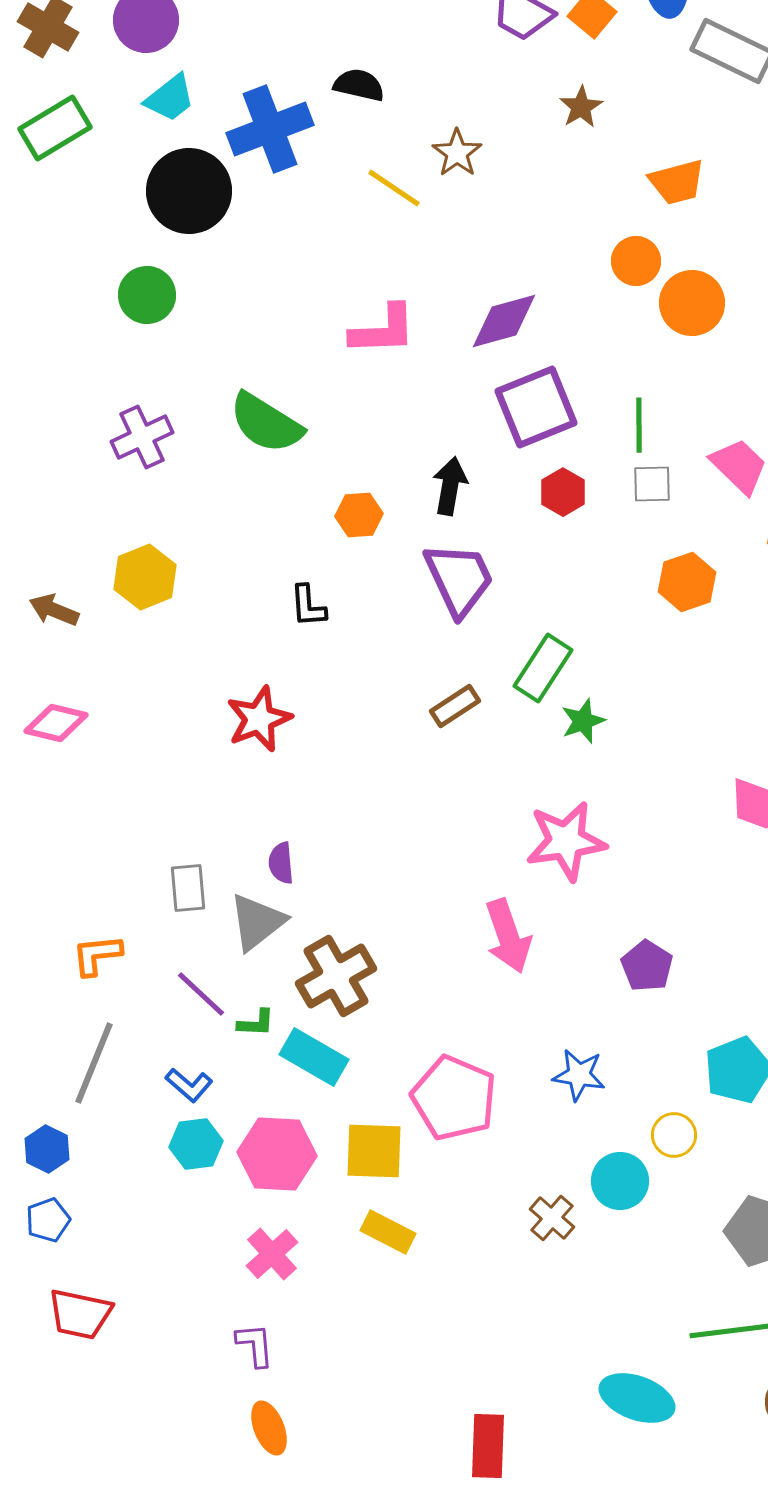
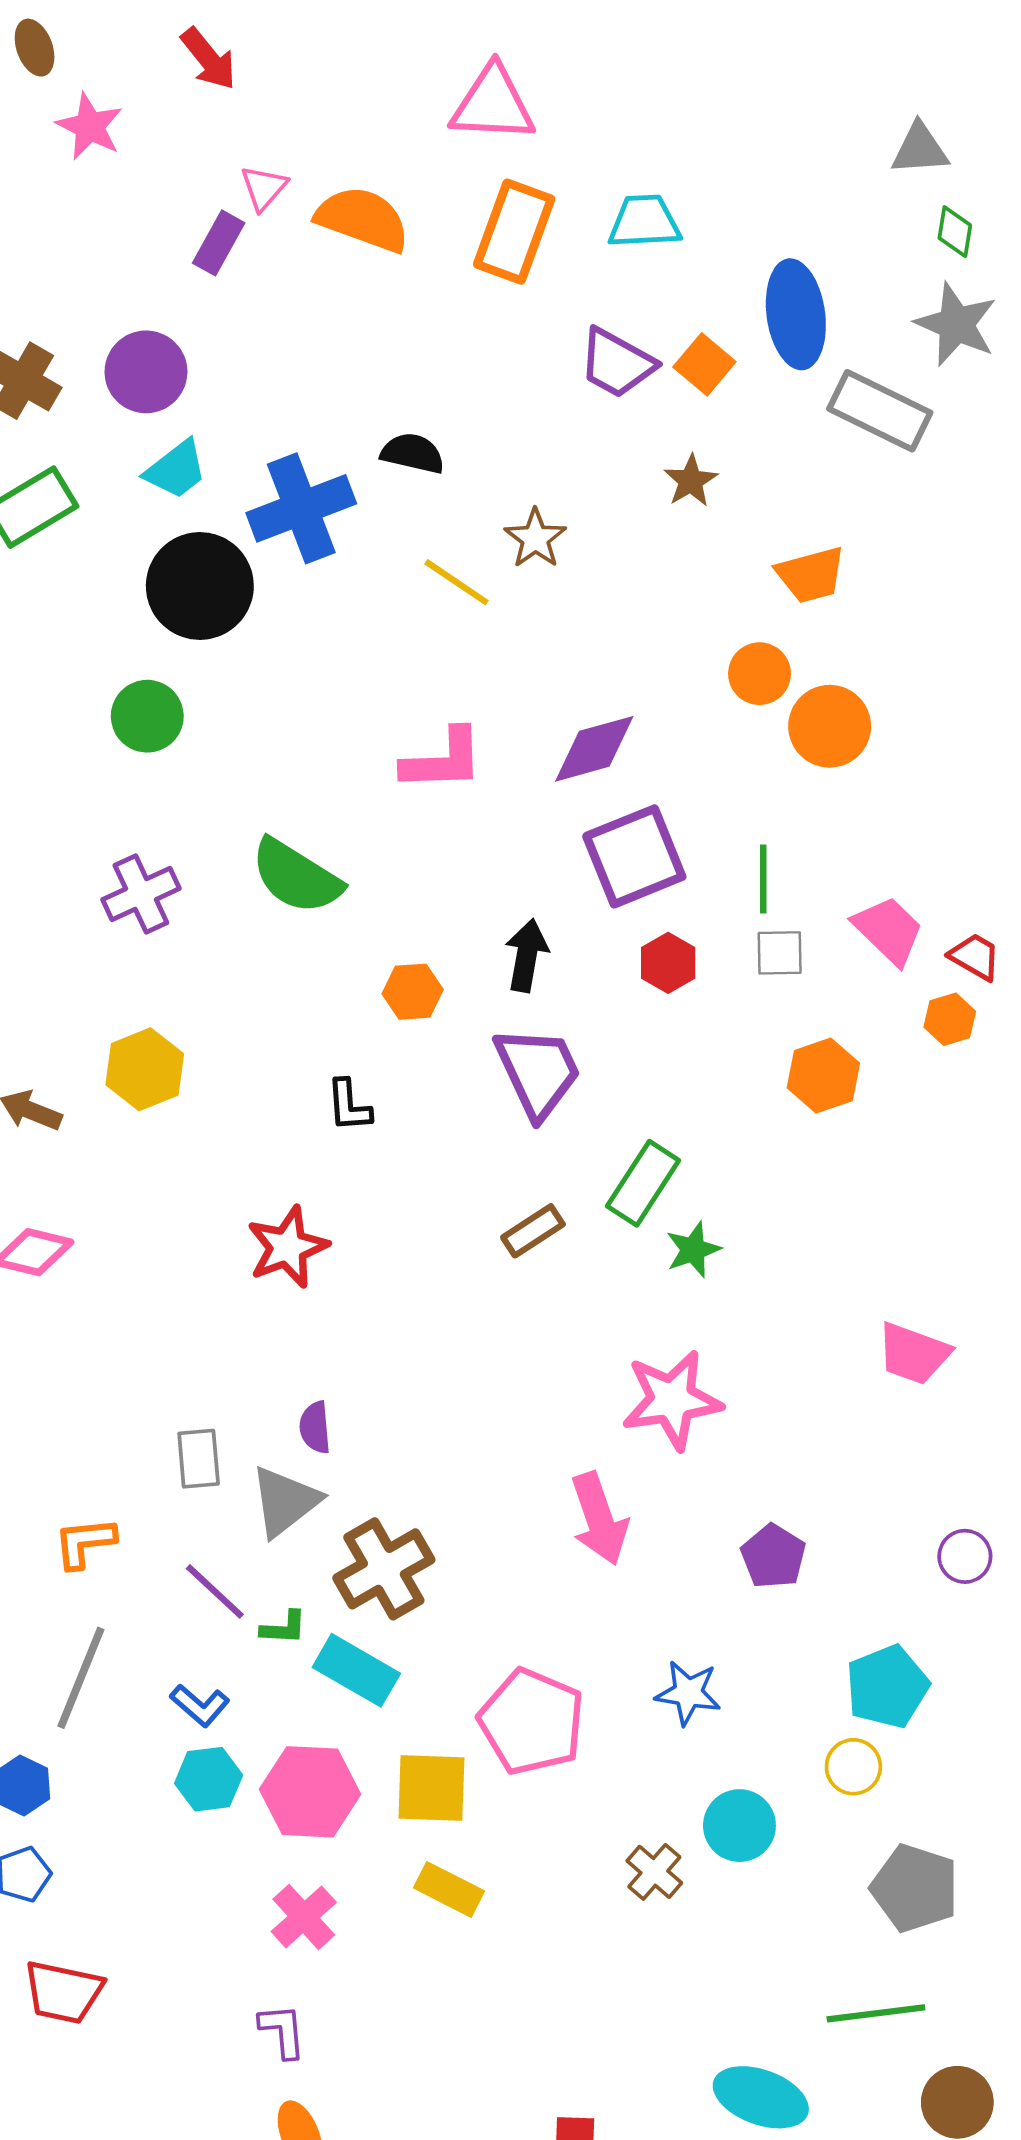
yellow circle: (674, 1135) -> (853, 1767), moved

